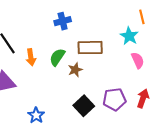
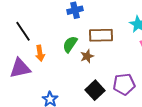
orange arrow: (31, 57) -> (40, 53), moved

